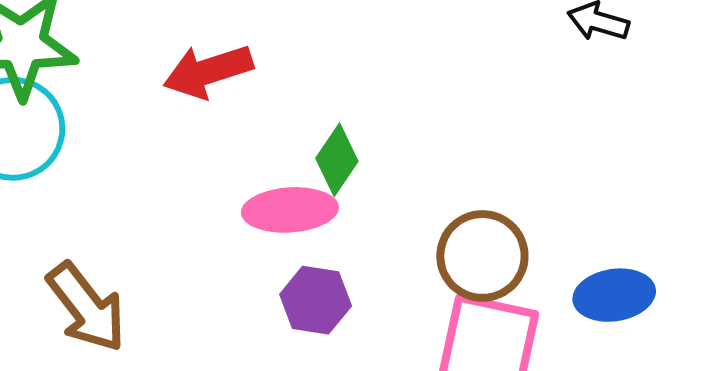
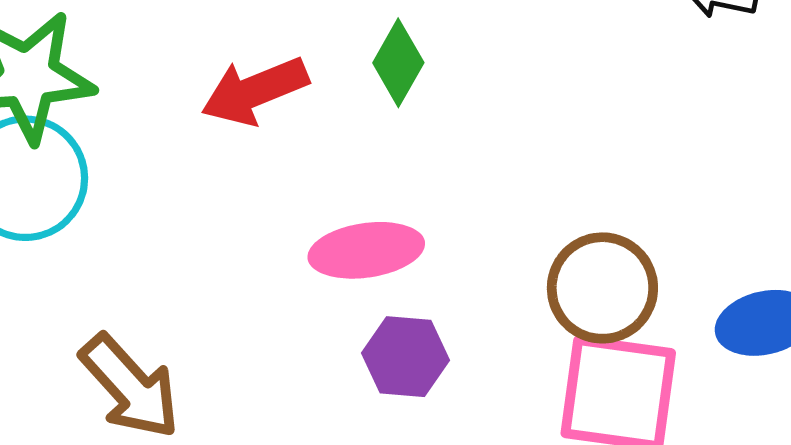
green diamond: (337, 160) -> (398, 63), moved

